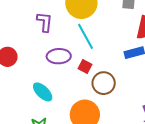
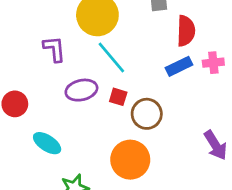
cyan ellipse: (43, 92) -> (47, 143), moved

